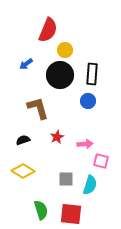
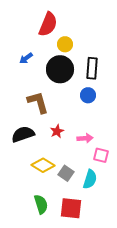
black semicircle: (23, 140) -> (23, 134), size x1.6
yellow diamond: (23, 171) -> (43, 165), moved
gray square: (66, 179) -> (66, 173), turned 35

